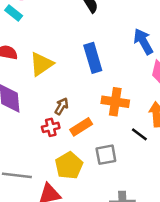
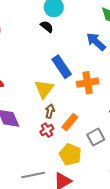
yellow triangle: (41, 64) -> (44, 89), moved
orange cross: (115, 102) -> (88, 83), moved

